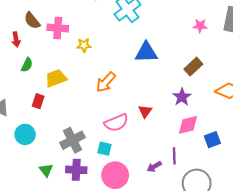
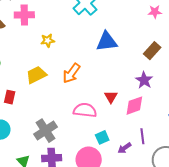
pink cross: (58, 28) -> (24, 15), moved
yellow trapezoid: (56, 78) -> (36, 75), moved
pink semicircle: (116, 123) -> (85, 110), turned -145
pink diamond: (188, 125) -> (134, 106), moved
cyan square: (104, 149) -> (102, 137), moved, turned -32

